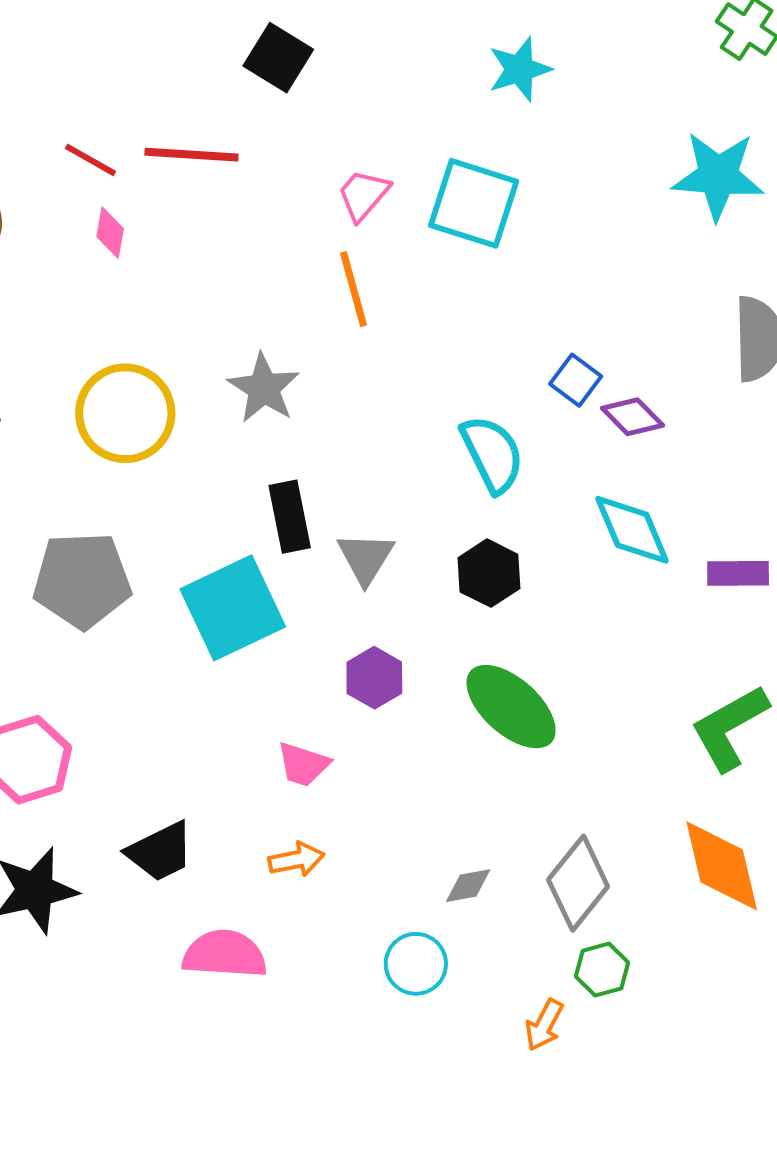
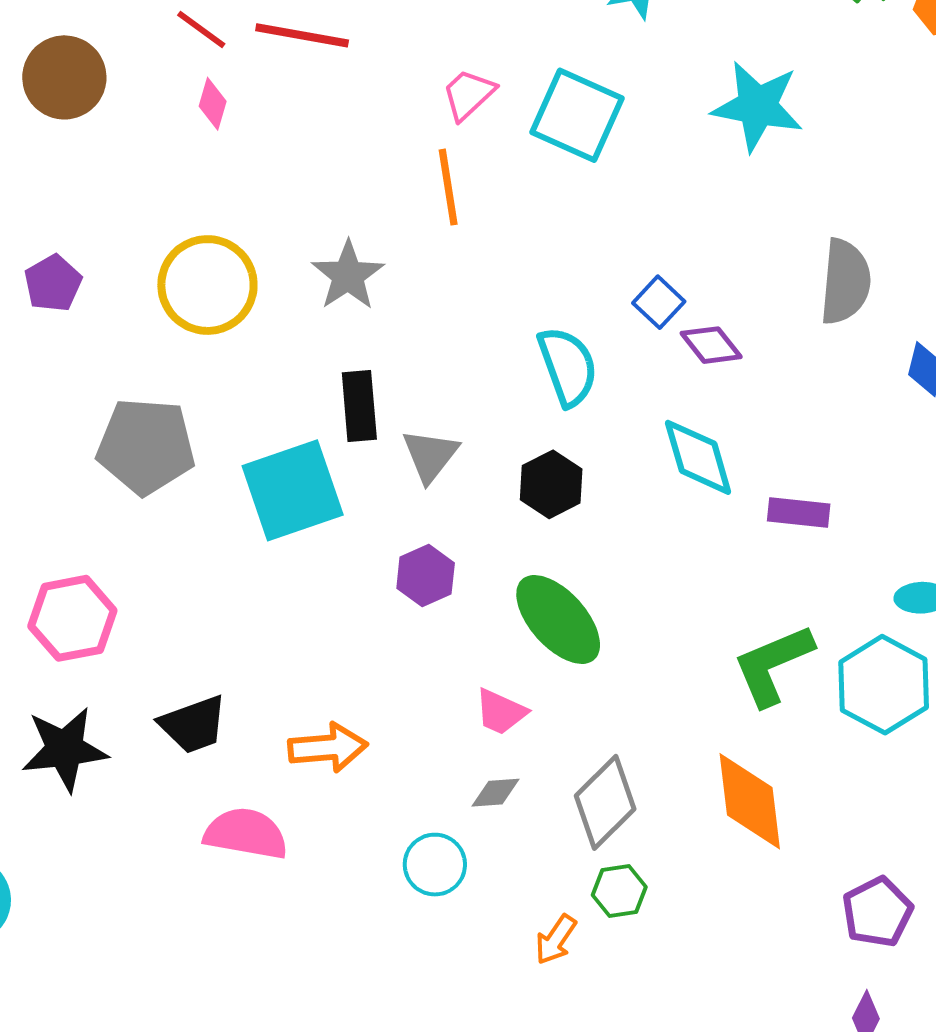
cyan star: (718, 176) -> (758, 106), moved
pink trapezoid: (303, 764) -> (501, 712), moved
orange arrow: (296, 859) -> (328, 748), size x1.4

